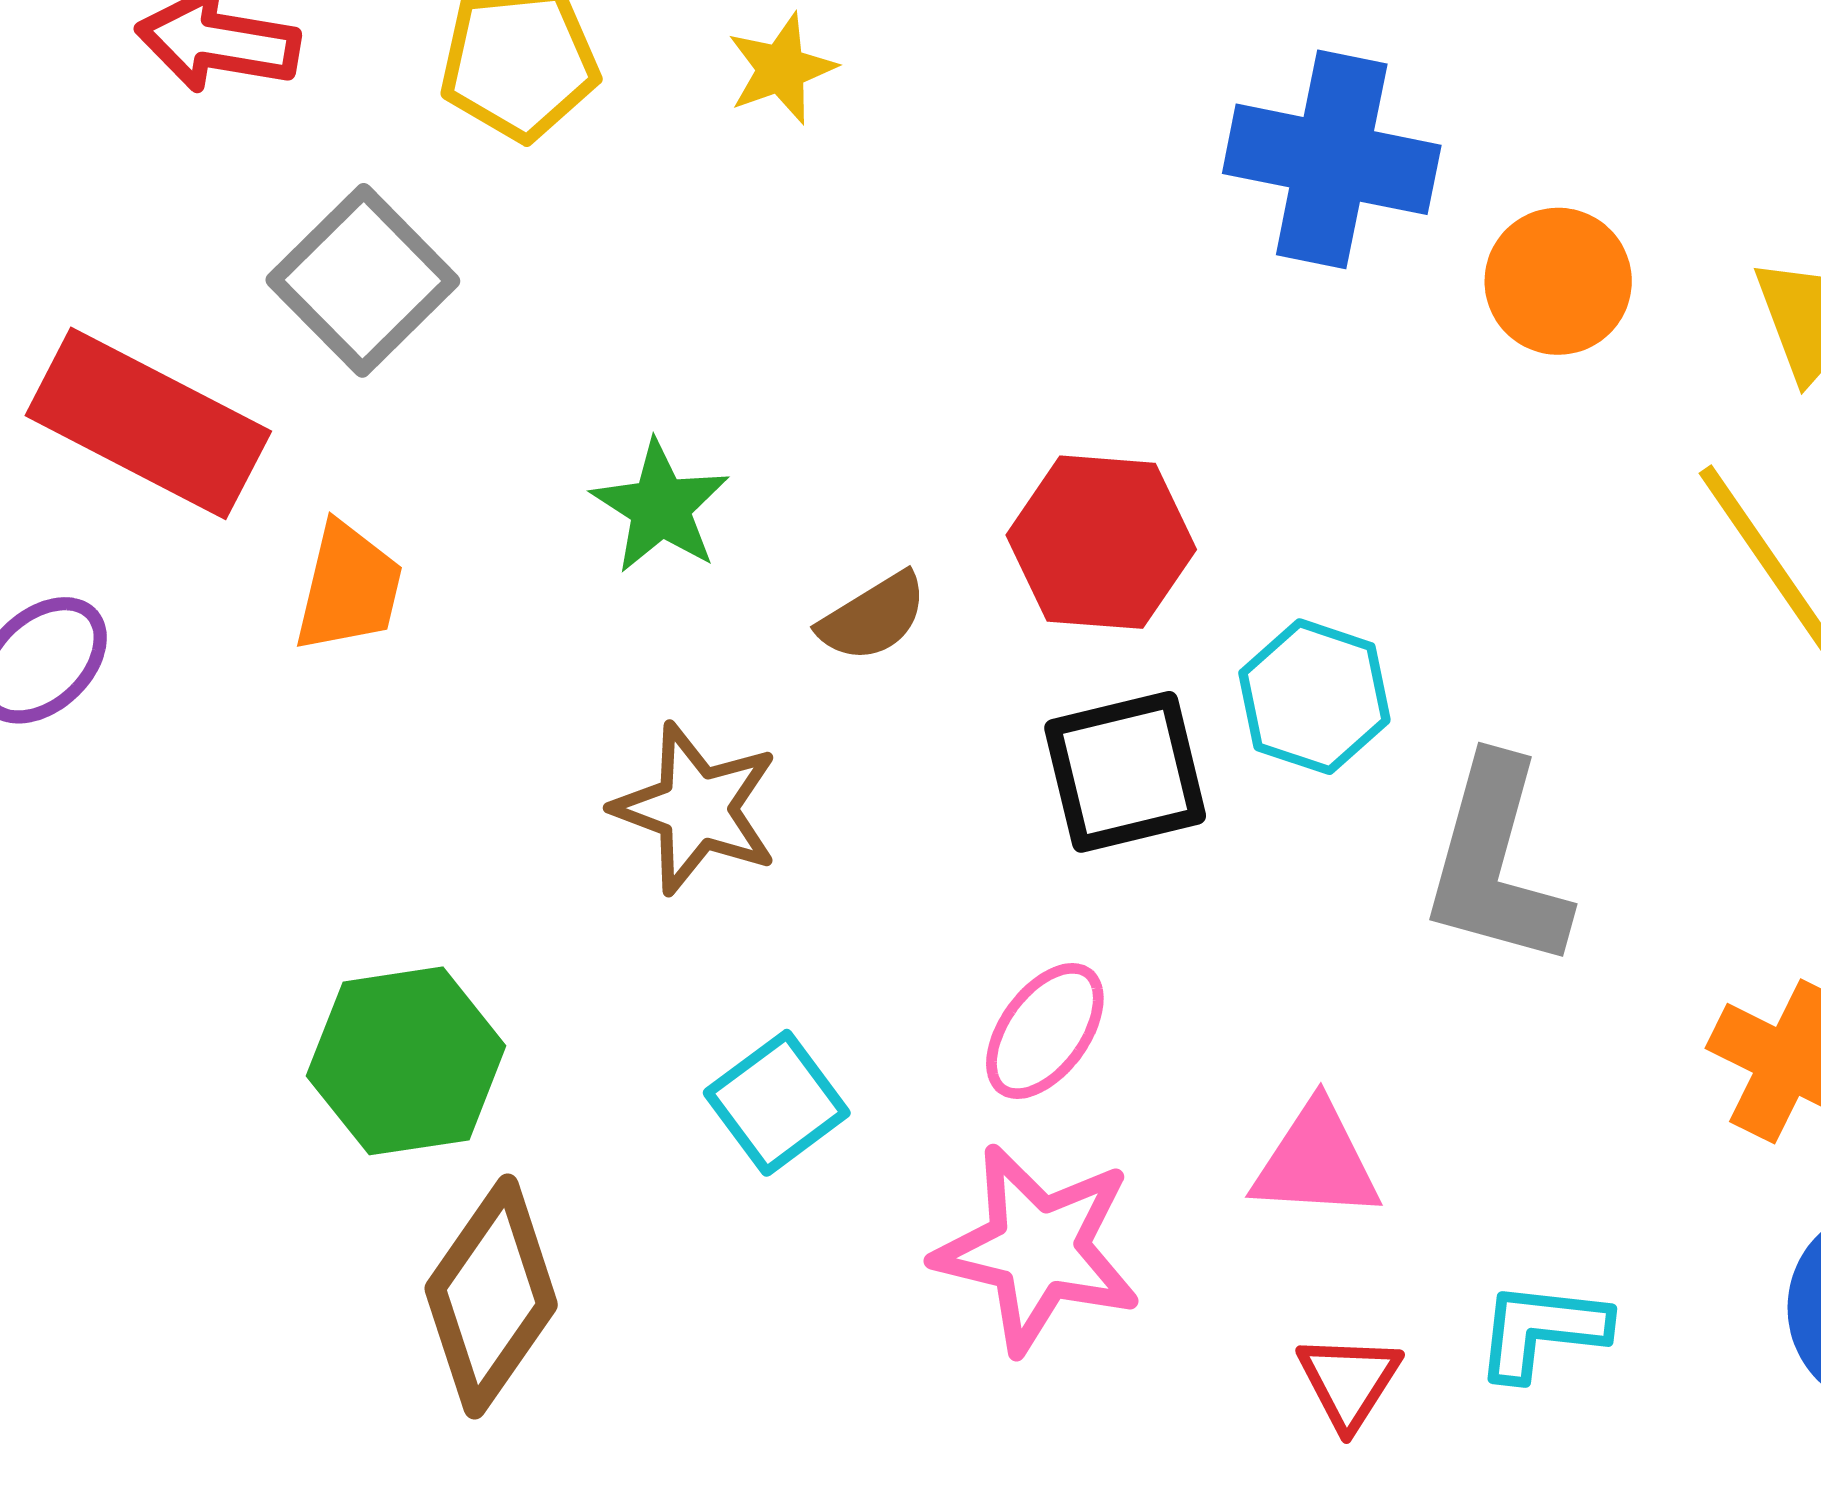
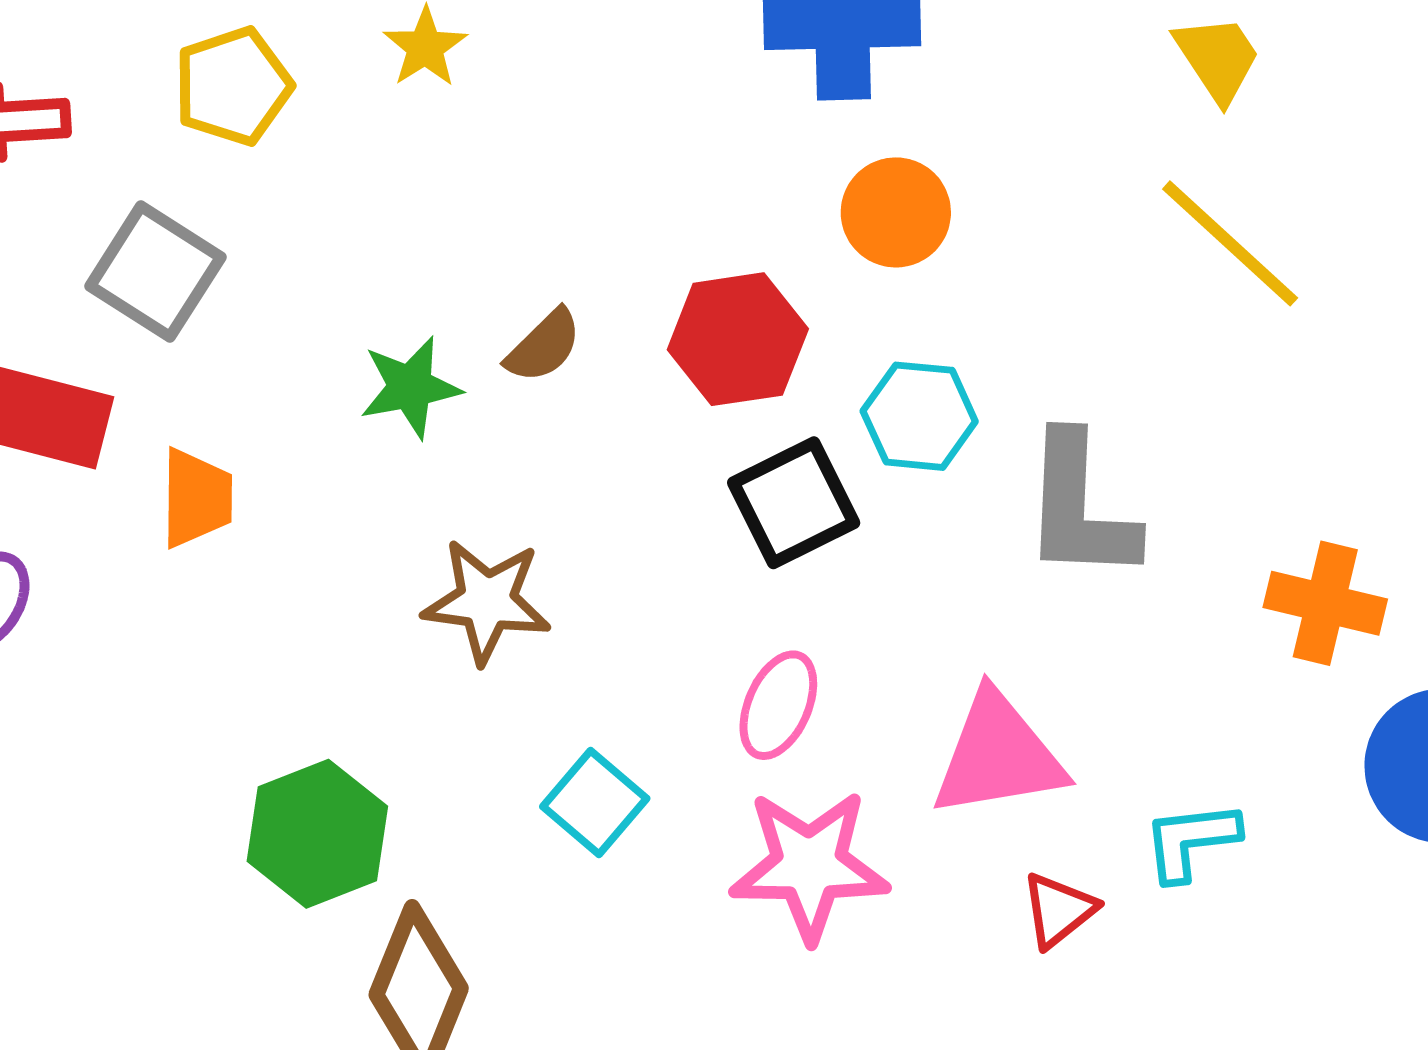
orange circle: (1558, 281) -> (896, 212), moved
green star: (660, 507) -> (410, 387), turned -30
brown semicircle: (873, 617) -> (544, 346), moved
pink triangle: (1316, 1162) -> (998, 755), size x1.4
red triangle: (1349, 1381) -> (1059, 910), turned 32

